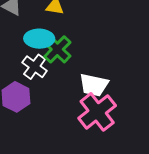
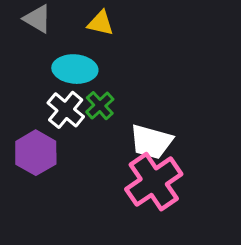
green cross: (57, 49) -> (100, 106), moved, size x0.7

